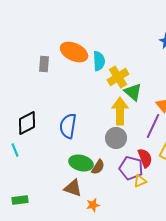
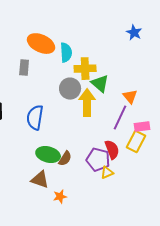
gray rectangle: (44, 64) -> (24, 68), moved
yellow cross: (118, 77) -> (85, 69), turned 30
gray circle: (116, 138) -> (70, 89), moved

